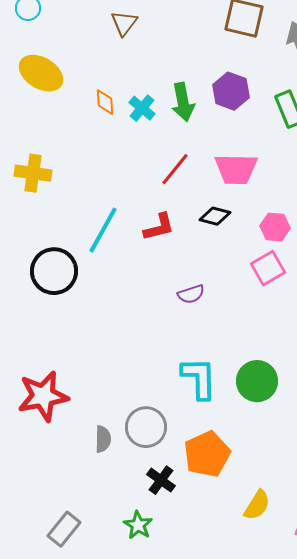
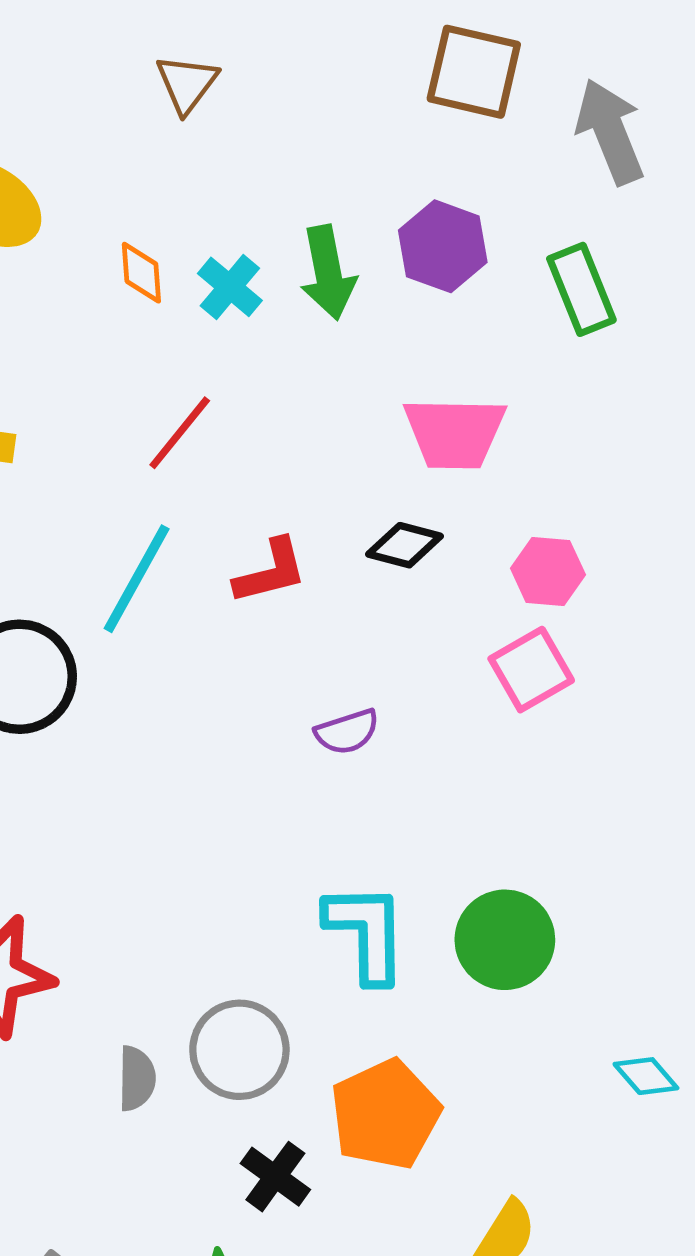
red line: (175, 169) -> (180, 433), moved

